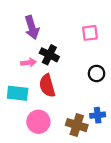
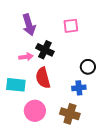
pink square: (90, 33) -> (71, 26), moved
blue cross: (98, 115) -> (79, 88), moved

